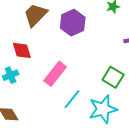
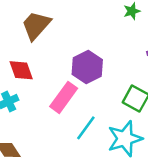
purple hexagon: (73, 23) -> (87, 67), moved

